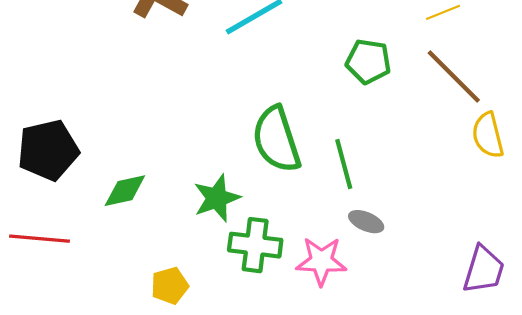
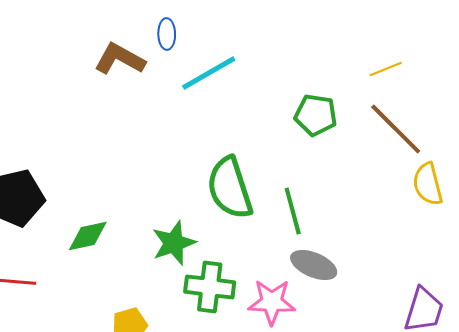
gray ellipse: (366, 222) -> (314, 265), size x1.4

